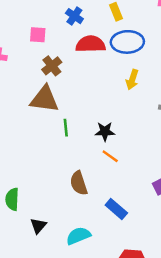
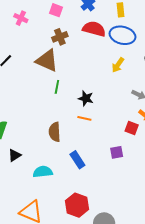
orange line: (110, 156) -> (84, 118), turned -40

